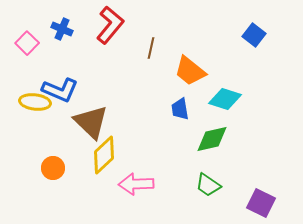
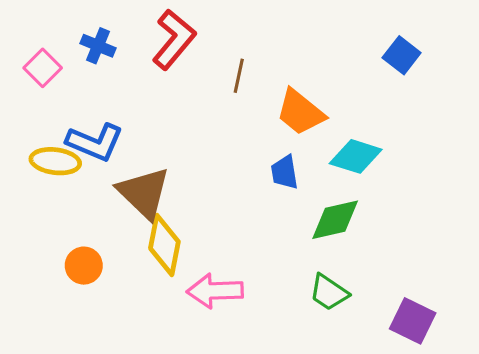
yellow diamond: (104, 155) -> (164, 245), turned -36

